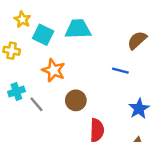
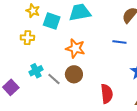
orange star: (54, 70) -> (75, 48), moved
brown circle: (76, 100) -> (74, 74), moved

